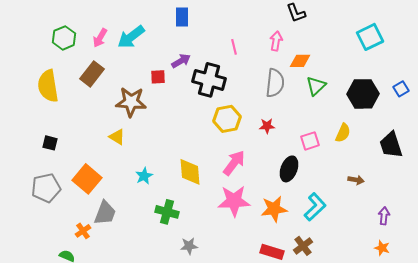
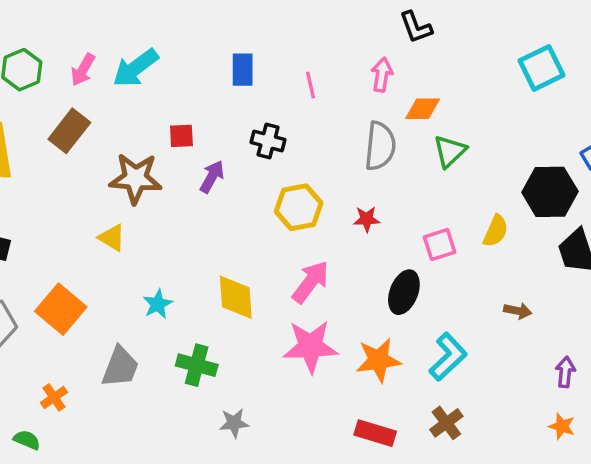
blue rectangle: (182, 17) -> (243, 70), moved
purple arrow: (181, 61) -> (212, 177), moved, turned -30
black cross: (209, 80) -> (268, 141), size x0.6
black hexagon: (363, 94) -> (550, 192), moved
gray trapezoid: (105, 213) -> (120, 367), moved
brown cross: (303, 246) -> (446, 423), moved

